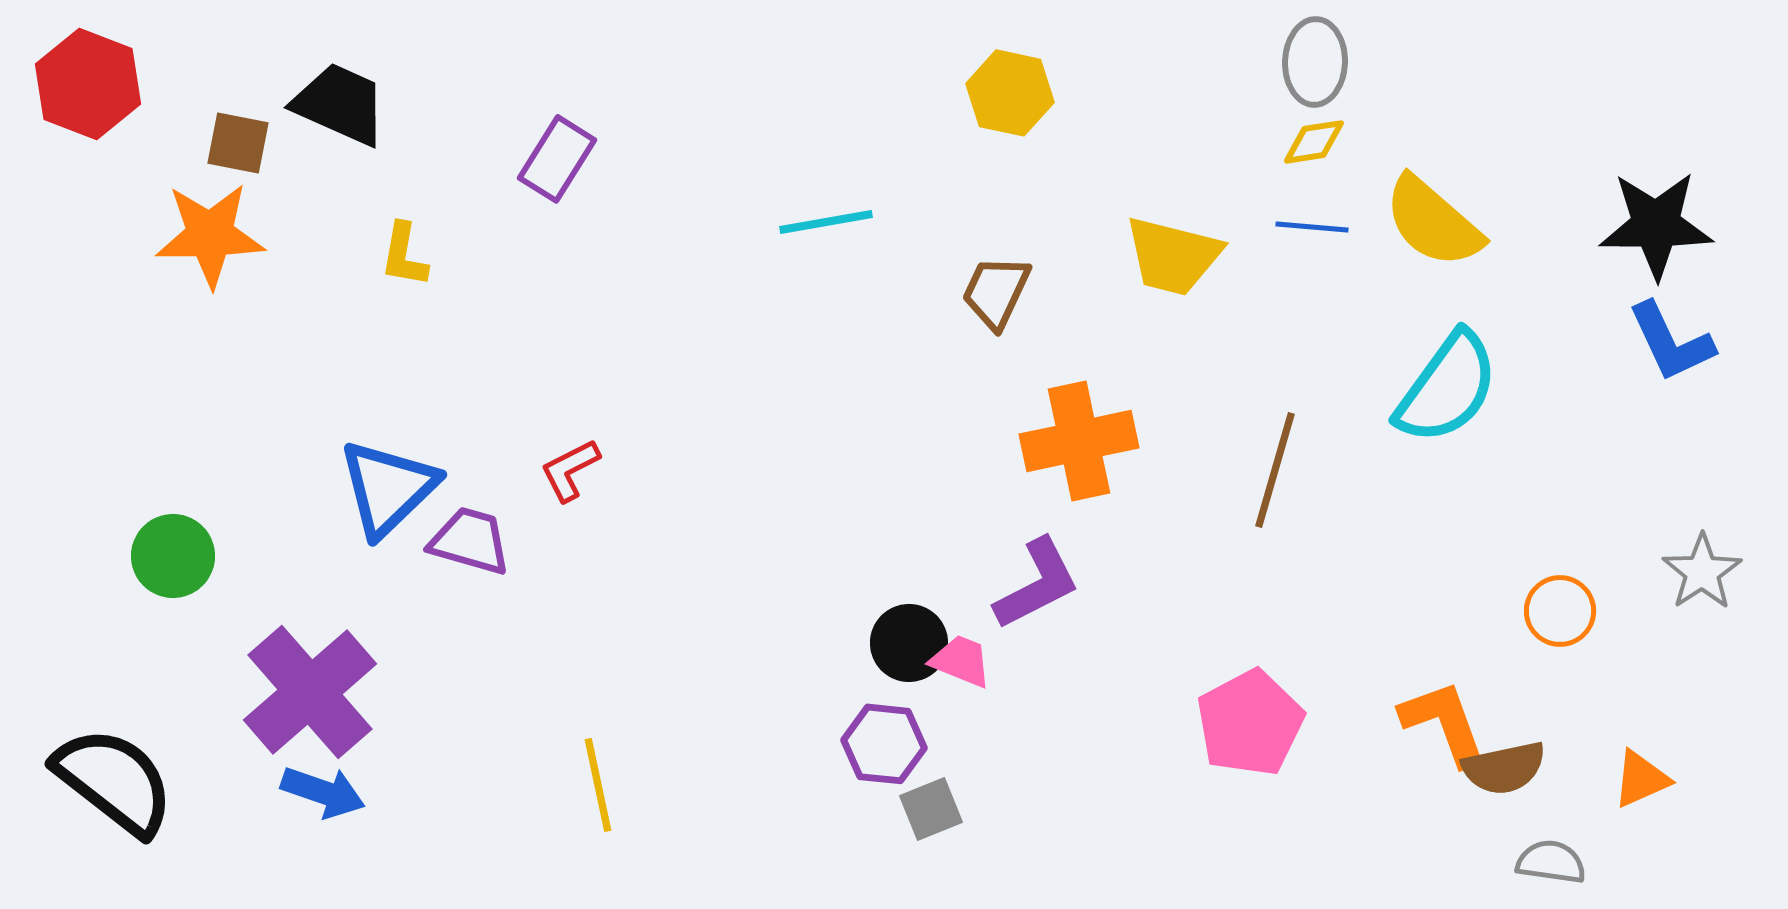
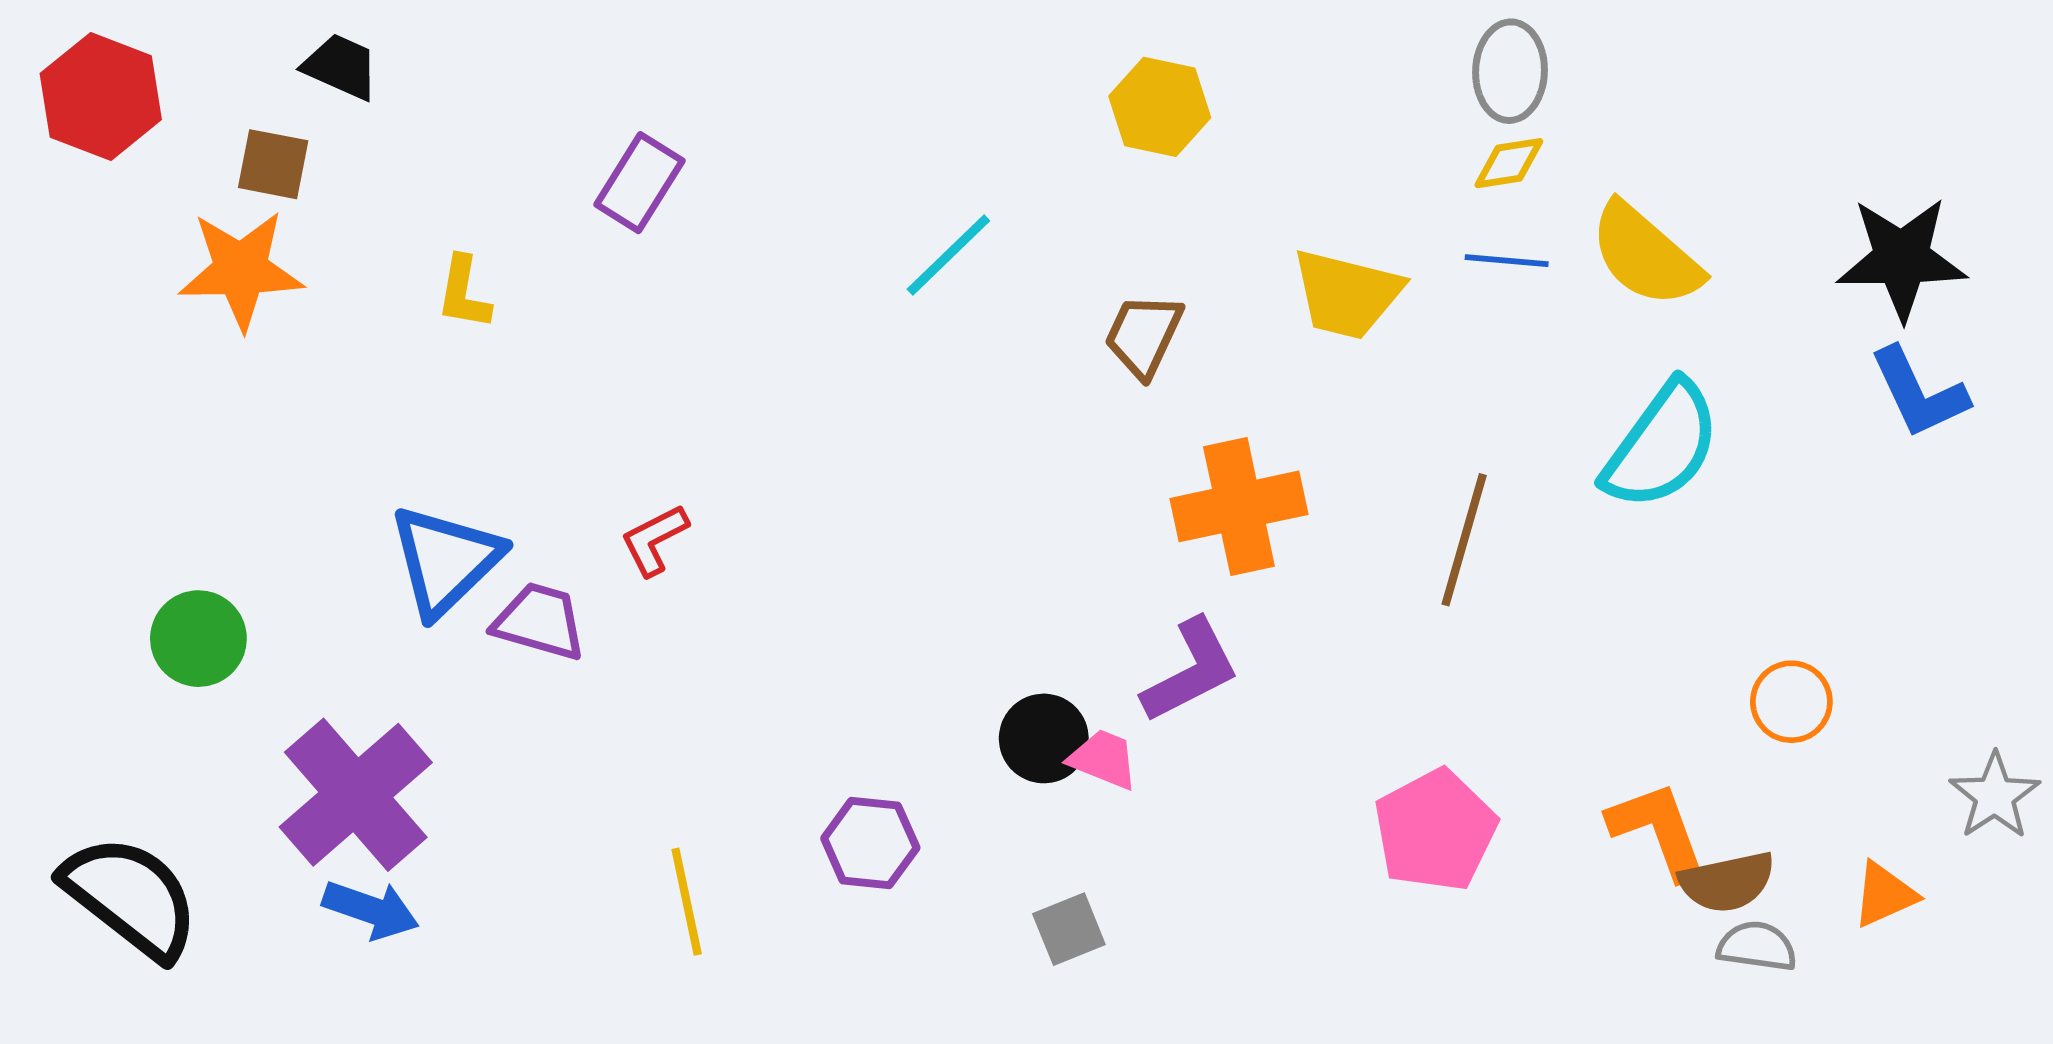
black trapezoid: (340, 104) -> (341, 67), moved, size x0.7
cyan line: (826, 222) -> (948, 255), turned -34
gray star: (1702, 572) -> (1995, 796), moved
purple hexagon: (884, 744) -> (870, 843), moved
gray semicircle: (1551, 862) -> (1757, 946), moved

